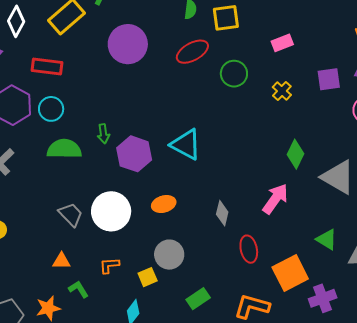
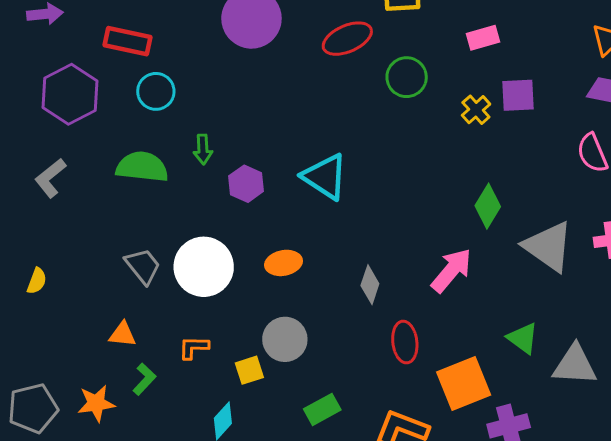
purple square: (329, 79) -> (518, 95), moved
cyan circle: (51, 109) -> (156, 91), moved
purple hexagon: (134, 154) -> (246, 184), size x0.7
green L-shape: (79, 289) -> (144, 379), turned 70

